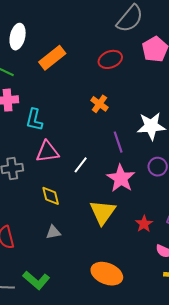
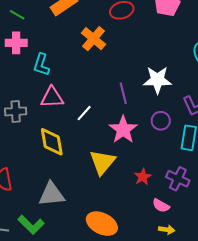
orange cross: (99, 104) -> (94, 39), moved, size x1.4
yellow diamond: (51, 196) -> (52, 142), size x1.4
gray triangle: (53, 232) -> (51, 194), moved, size x1.8

